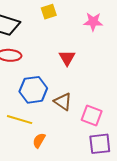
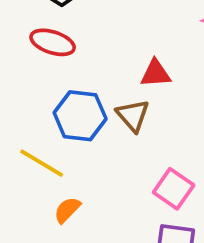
red triangle: (67, 58) -> (156, 73), turned 42
brown triangle: (63, 102) -> (133, 115), moved

